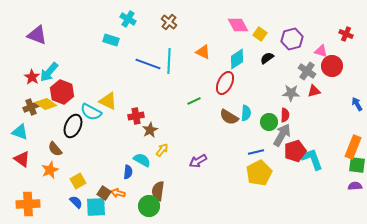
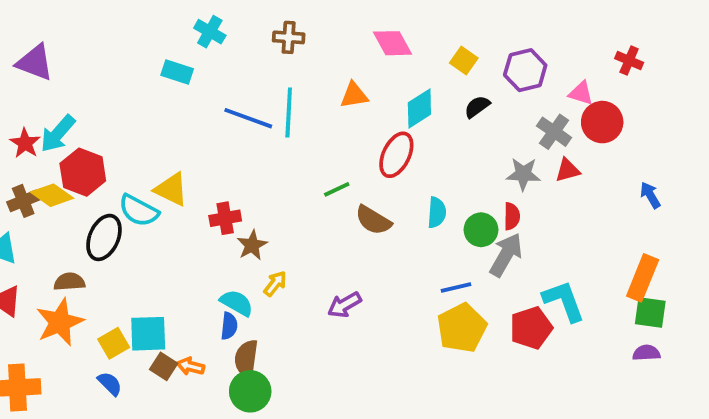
brown cross: (169, 22) -> (289, 37), turned -35
pink diamond: (238, 25) -> (393, 43), moved
orange triangle: (203, 52) -> (354, 95), turned -35
brown semicircle: (229, 117) -> (373, 220), moved
brown semicircle: (55, 149) -> (69, 282), turned 126
red pentagon: (295, 151) -> (531, 328), moved
orange star: (50, 170) -> (60, 322), size x1.4
blue semicircle: (128, 172) -> (229, 326), moved
brown semicircle: (158, 191) -> (246, 359), moved
cyan square: (96, 207) -> (148, 334), moved

